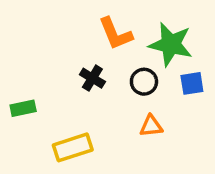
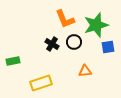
green star: (171, 44) -> (96, 25), turned -30
black circle: (144, 82) -> (74, 42), moved

